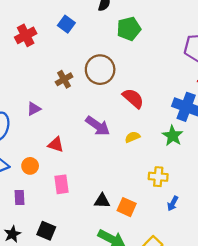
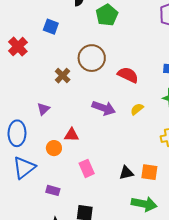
orange circle: (30, 166) -> (54, 148), moved
purple rectangle: (19, 197) -> (53, 190), turned -56

